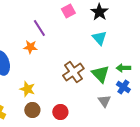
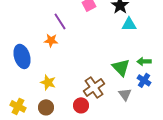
cyan triangle: (99, 38) -> (129, 24), moved, turned -49
brown cross: (73, 72) -> (94, 87), moved
brown circle: (32, 110) -> (46, 107), moved

